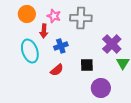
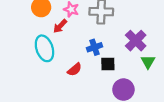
red arrow: (44, 31) -> (60, 26), turned 40
blue cross: (61, 46) -> (95, 47), moved

